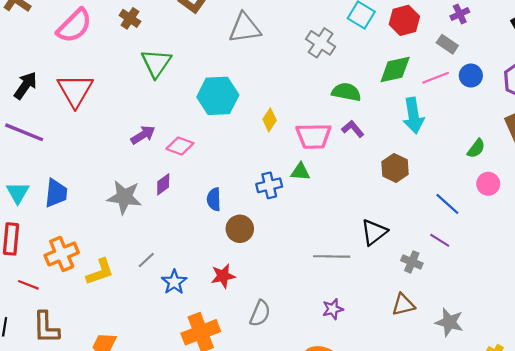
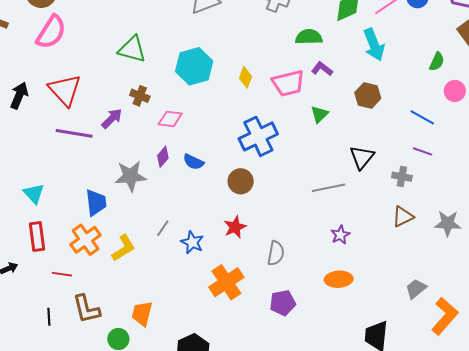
brown cross: (130, 18) -> (140, 96), moved
green triangle: (156, 63) -> (132, 49), turned -36
purple line: (24, 132) -> (74, 133), moved
purple arrow: (143, 135) -> (112, 119), moved
green triangle: (300, 172) -> (319, 114), moved, turned -36
blue cross: (269, 185) -> (258, 136), size x1.6
blue trapezoid: (56, 193) -> (96, 203), moved
blue semicircle: (214, 199) -> (193, 162), moved, turned -50

